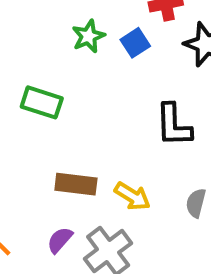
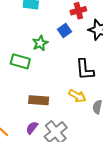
green star: (88, 36) -> (40, 43), moved
yellow arrow: (132, 196) -> (77, 96), moved

